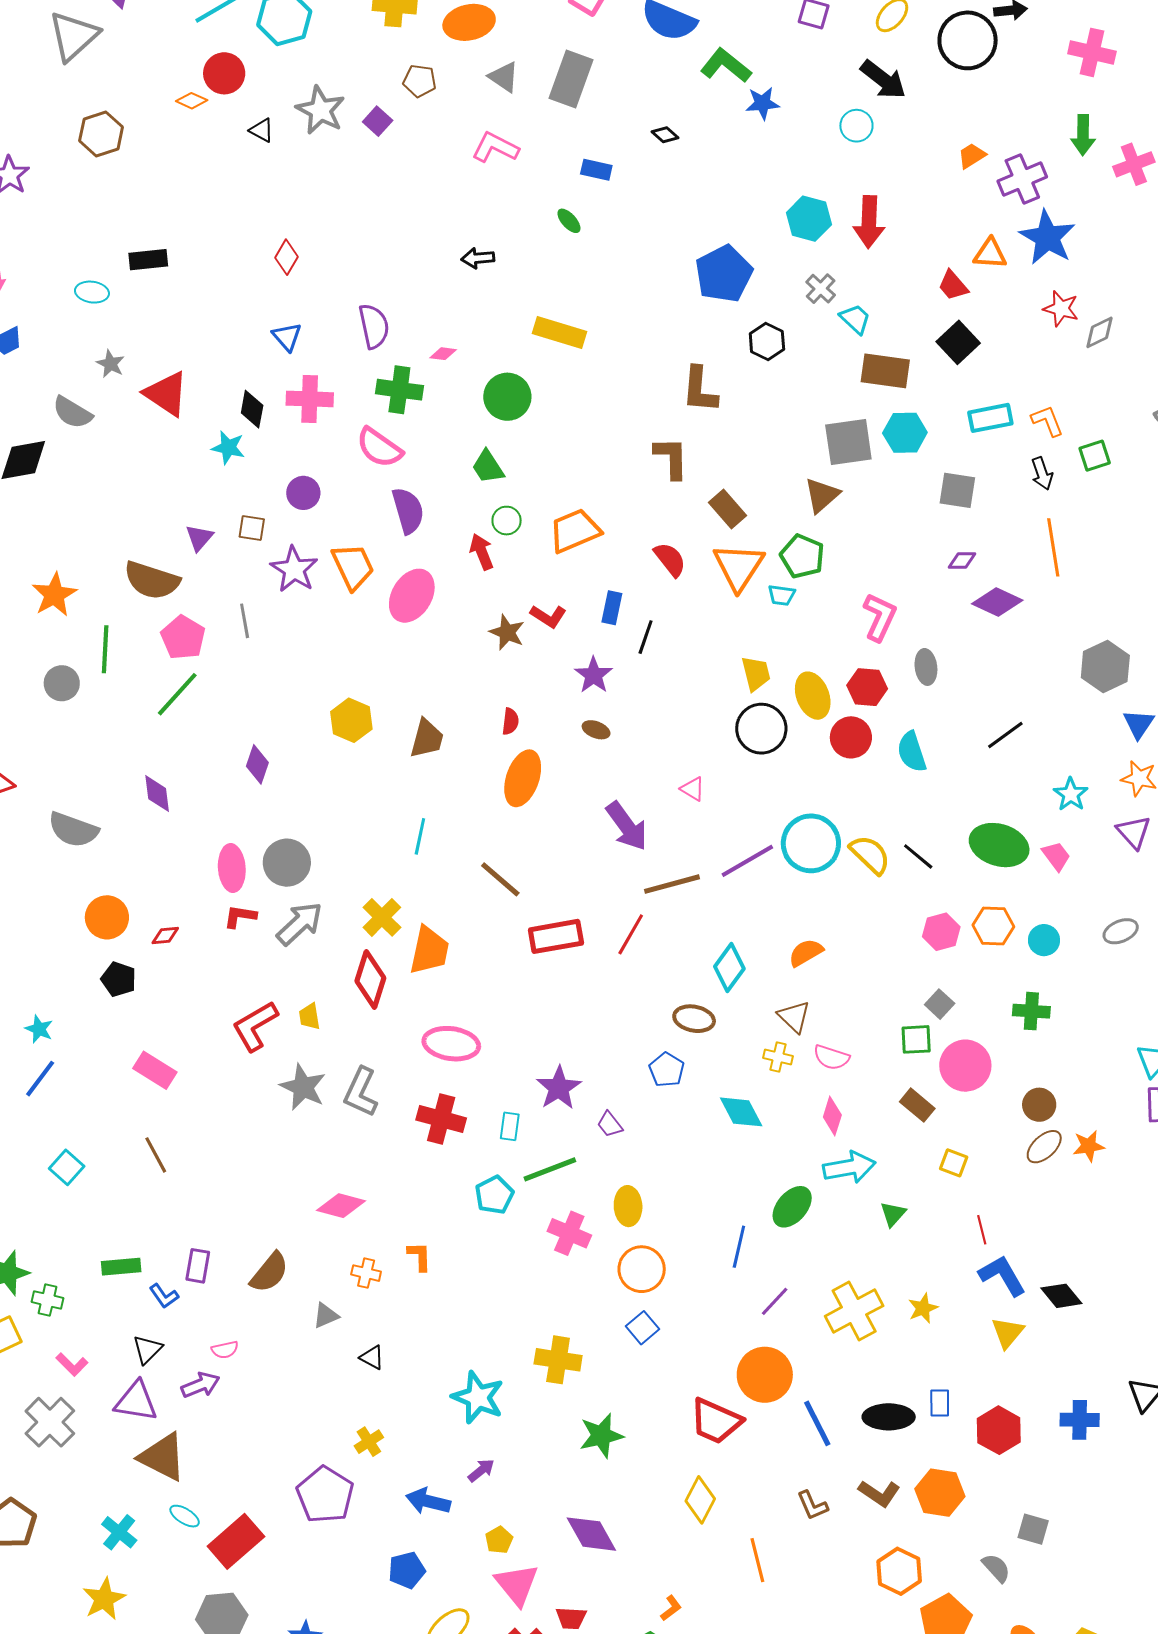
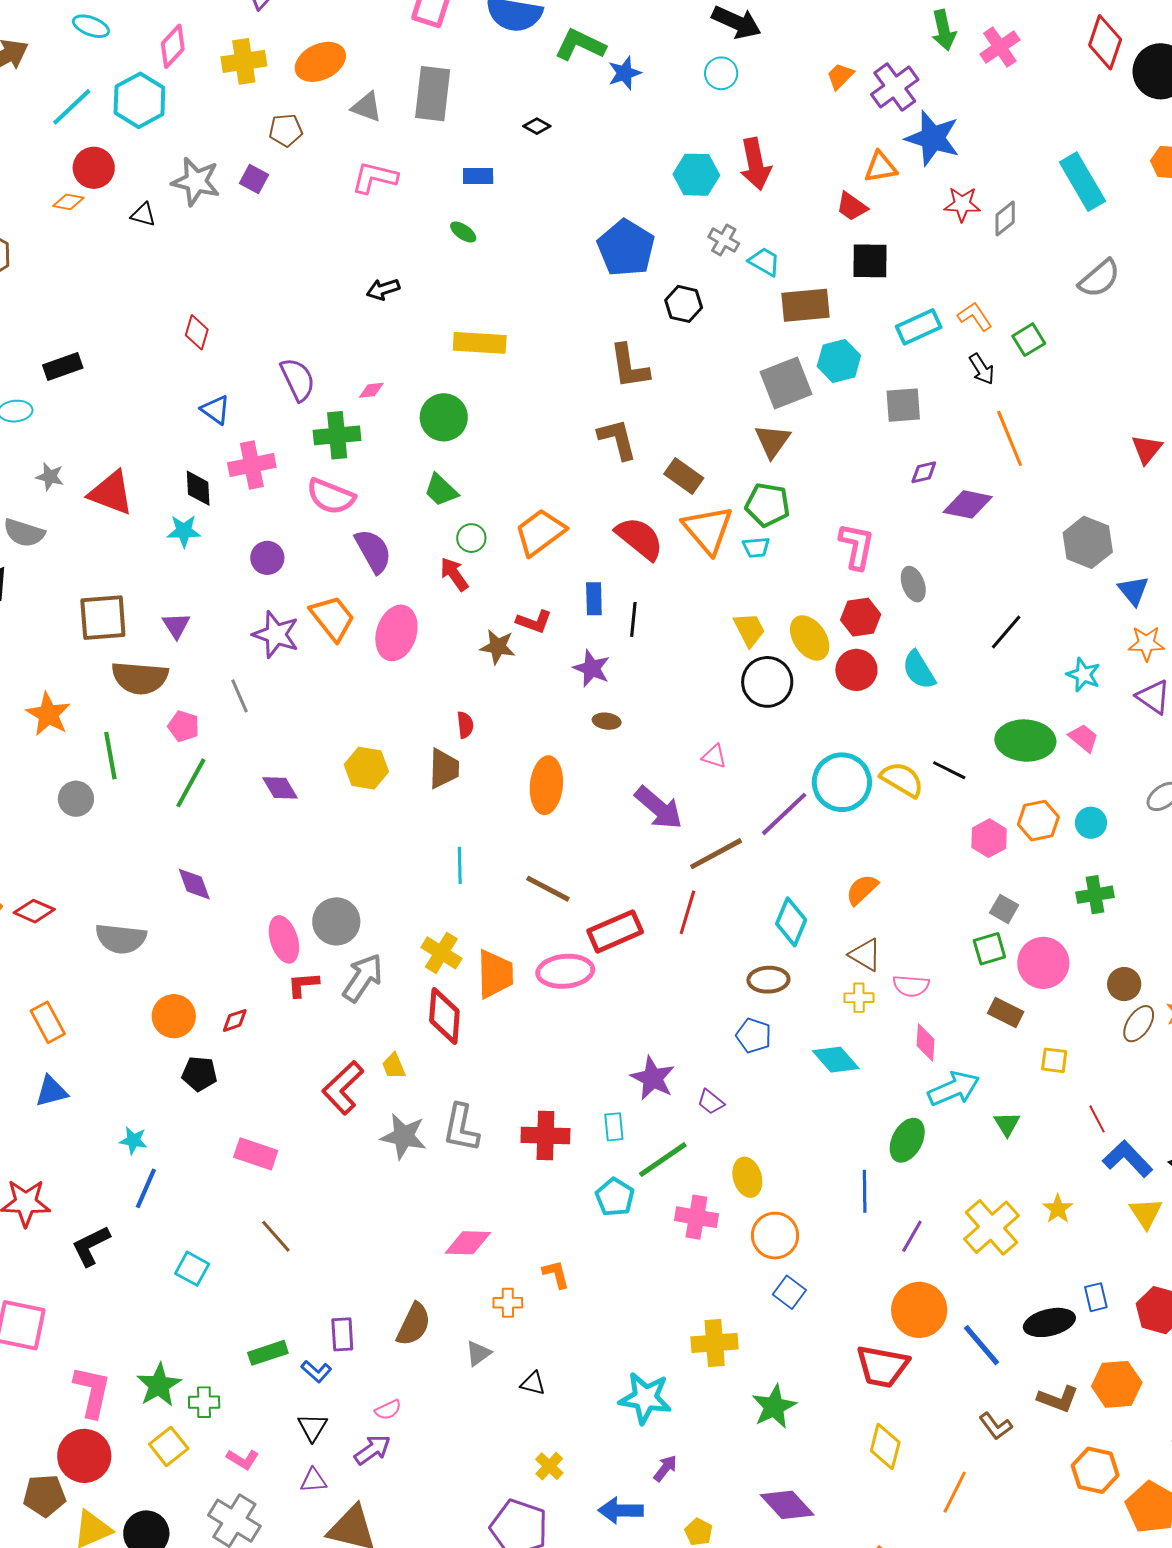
black square: (958, 342) -> (870, 261), turned -33
brown square: (252, 528) -> (103, 618), moved, size x1.8
red semicircle: (670, 559) -> (639, 538), size x1.4
pink pentagon: (183, 637) -> (184, 726), size x0.7
red semicircle: (510, 721) -> (465, 725), moved
purple diamond: (257, 764) -> (280, 788), moved, turned -36
pink ellipse: (451, 1044) -> (565, 971), moved
purple triangle: (136, 1401) -> (313, 1480), size x0.6
orange line: (757, 1560) -> (955, 1492), turned 54

